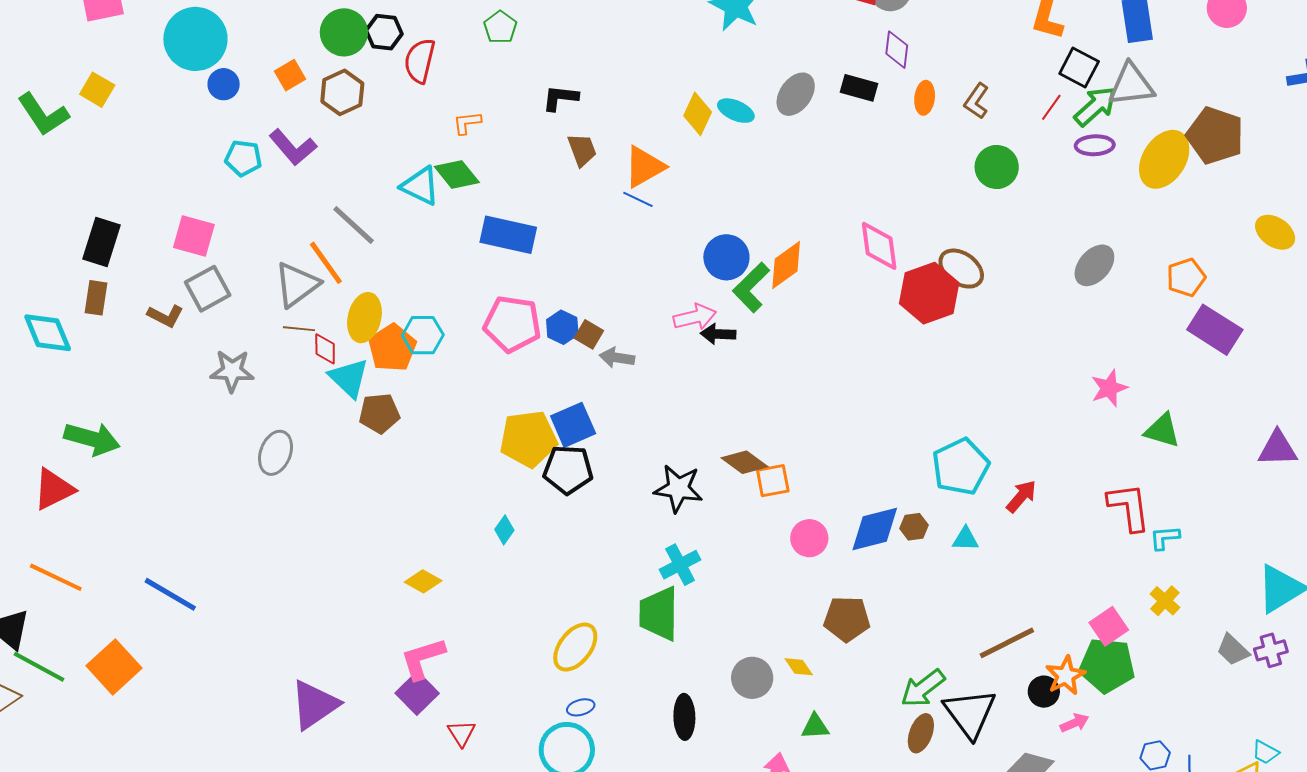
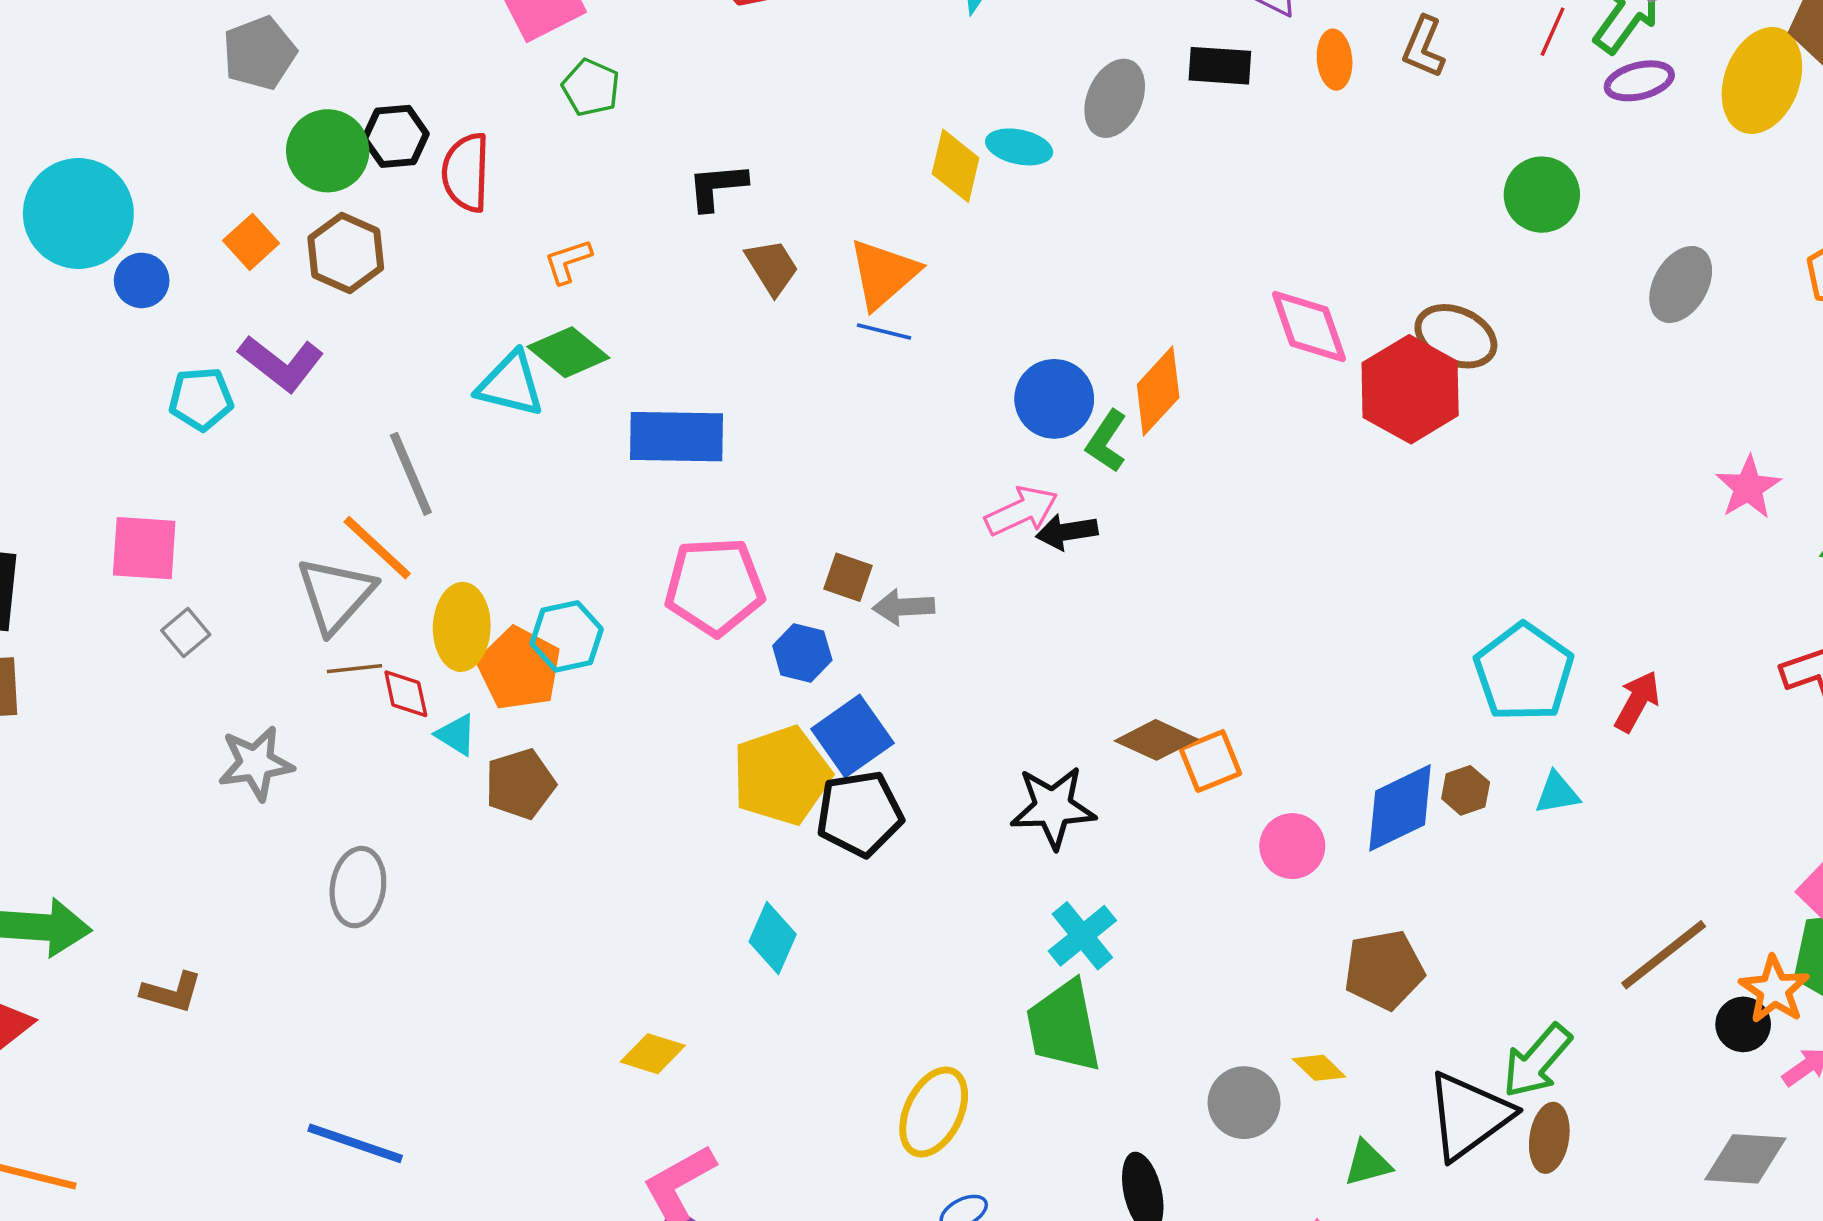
green circle: (997, 167) -> (1542, 195), moved
gray line: (354, 225) -> (411, 474), turned 36
green L-shape: (751, 287) -> (1107, 441), size x0.7
gray square: (208, 289) -> (186, 633), size x0.6
brown L-shape: (165, 316) -> (172, 992), moved
blue hexagon: (562, 327) -> (802, 653), moved
cyan triangle: (349, 378) -> (456, 735), size x0.6
cyan diamond: (504, 530) -> (773, 938), size x1.4
blue line: (170, 594) -> (355, 1143), moved
black triangle: (970, 713) -> (1469, 1116), moved, turned 42

